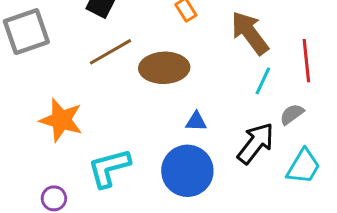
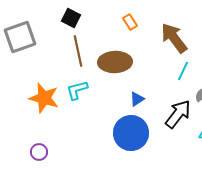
brown line: (111, 52) -> (78, 51), turned -72
blue triangle: (196, 121) -> (137, 99), turned -35
cyan L-shape: (109, 168) -> (77, 90), moved, size x0.7

